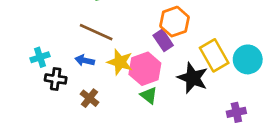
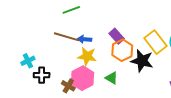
orange hexagon: (174, 22) -> (122, 50), moved
blue arrow: (85, 60) -> (85, 39), moved
pink hexagon: (145, 69) -> (83, 78), moved

